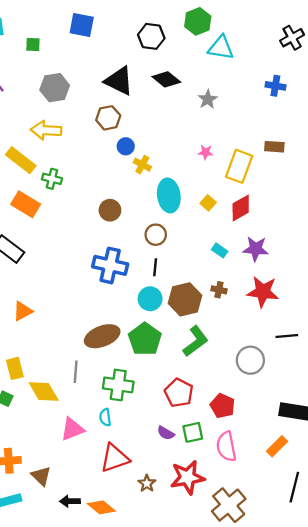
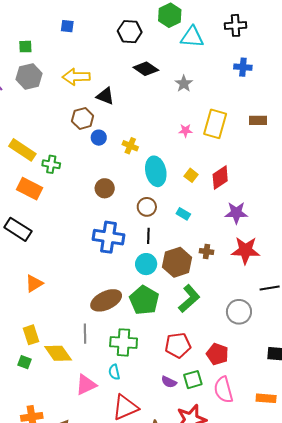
blue square: (82, 25) -> (67, 26), size x0.6
black cross: (292, 38) -> (236, 25), moved, turned 30
black triangle: (119, 81) -> (105, 96), moved, size x0.7
gray hexagon: (55, 88) -> (29, 76), moved
brown hexagon: (108, 118) -> (83, 118), moved
yellow arrow: (46, 130) -> (76, 77), moved
blue circle: (126, 146) -> (99, 138), moved
brown rectangle: (274, 147) -> (258, 120), moved
yellow rectangle: (239, 166) -> (215, 124), moved
cyan rectangle: (220, 250) -> (183, 214), moved
red pentagon: (179, 393) -> (178, 345), turned -30
orange rectangle: (277, 446) -> (266, 398), moved, turned 54

